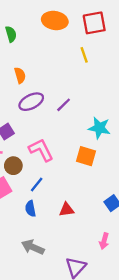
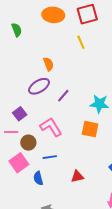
orange semicircle: (20, 75) -> (48, 64), moved
purple line: (64, 105) -> (63, 96), moved
blue line: (37, 185) -> (50, 157), turned 48
blue semicircle: (30, 209) -> (38, 178), moved

